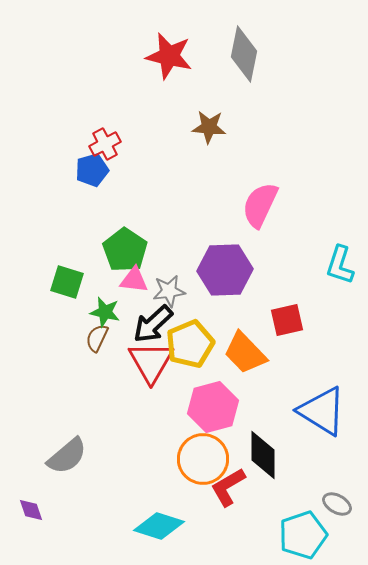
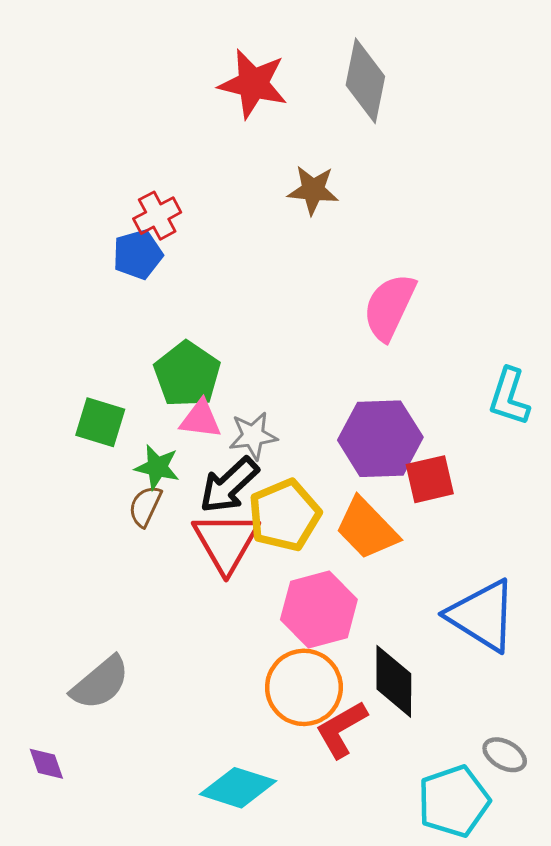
purple hexagon: (225, 270) -> (380, 439), moved

